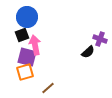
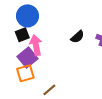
black semicircle: (88, 52) -> (77, 37), moved
purple square: (27, 57) -> (27, 58), turned 36

